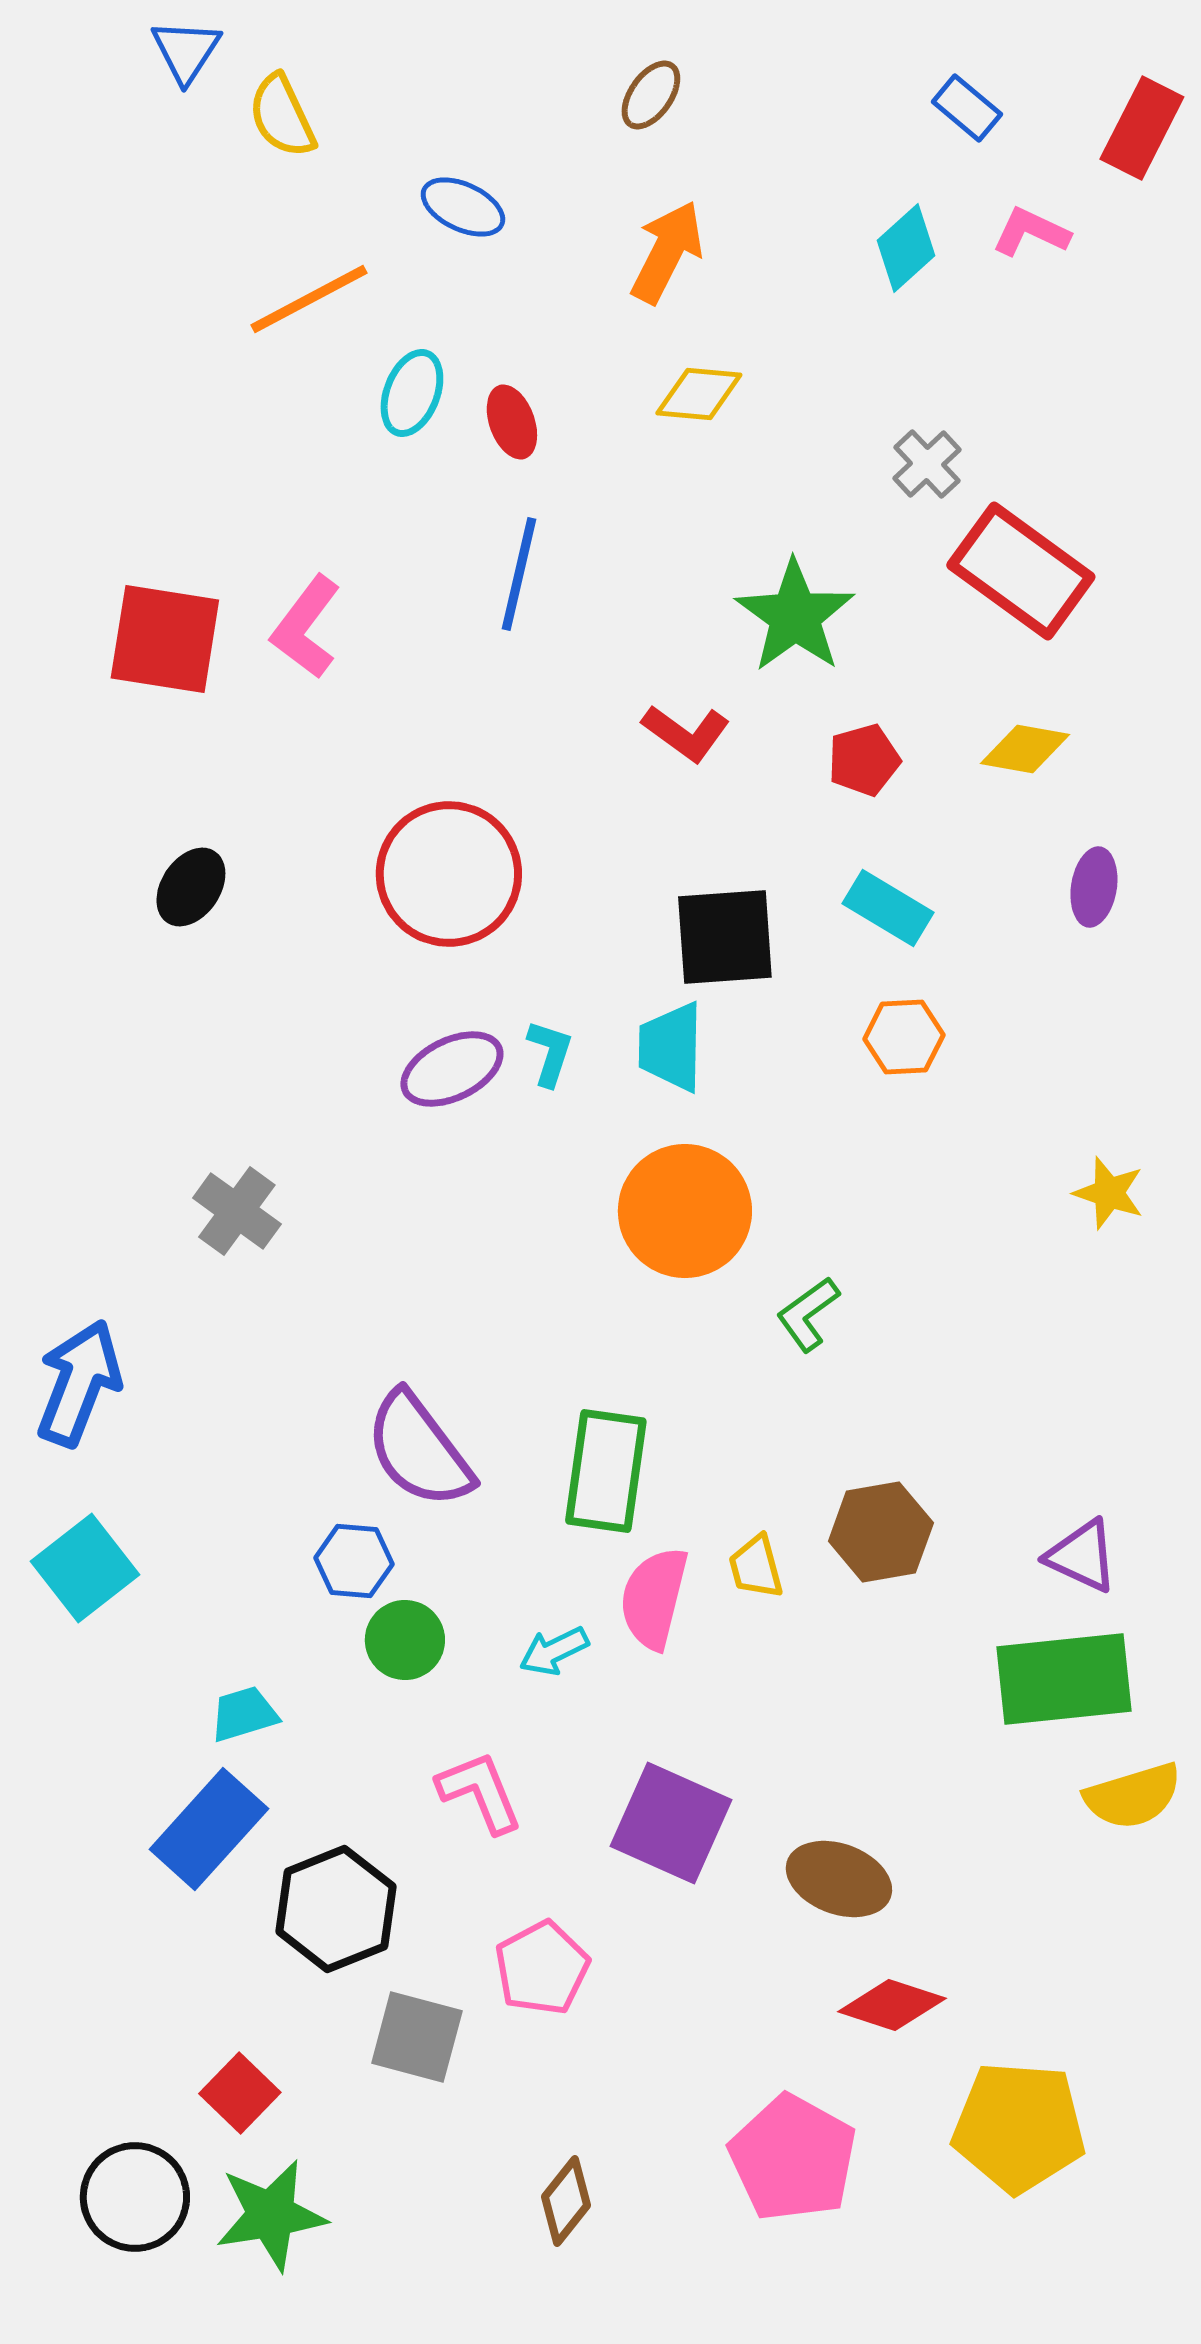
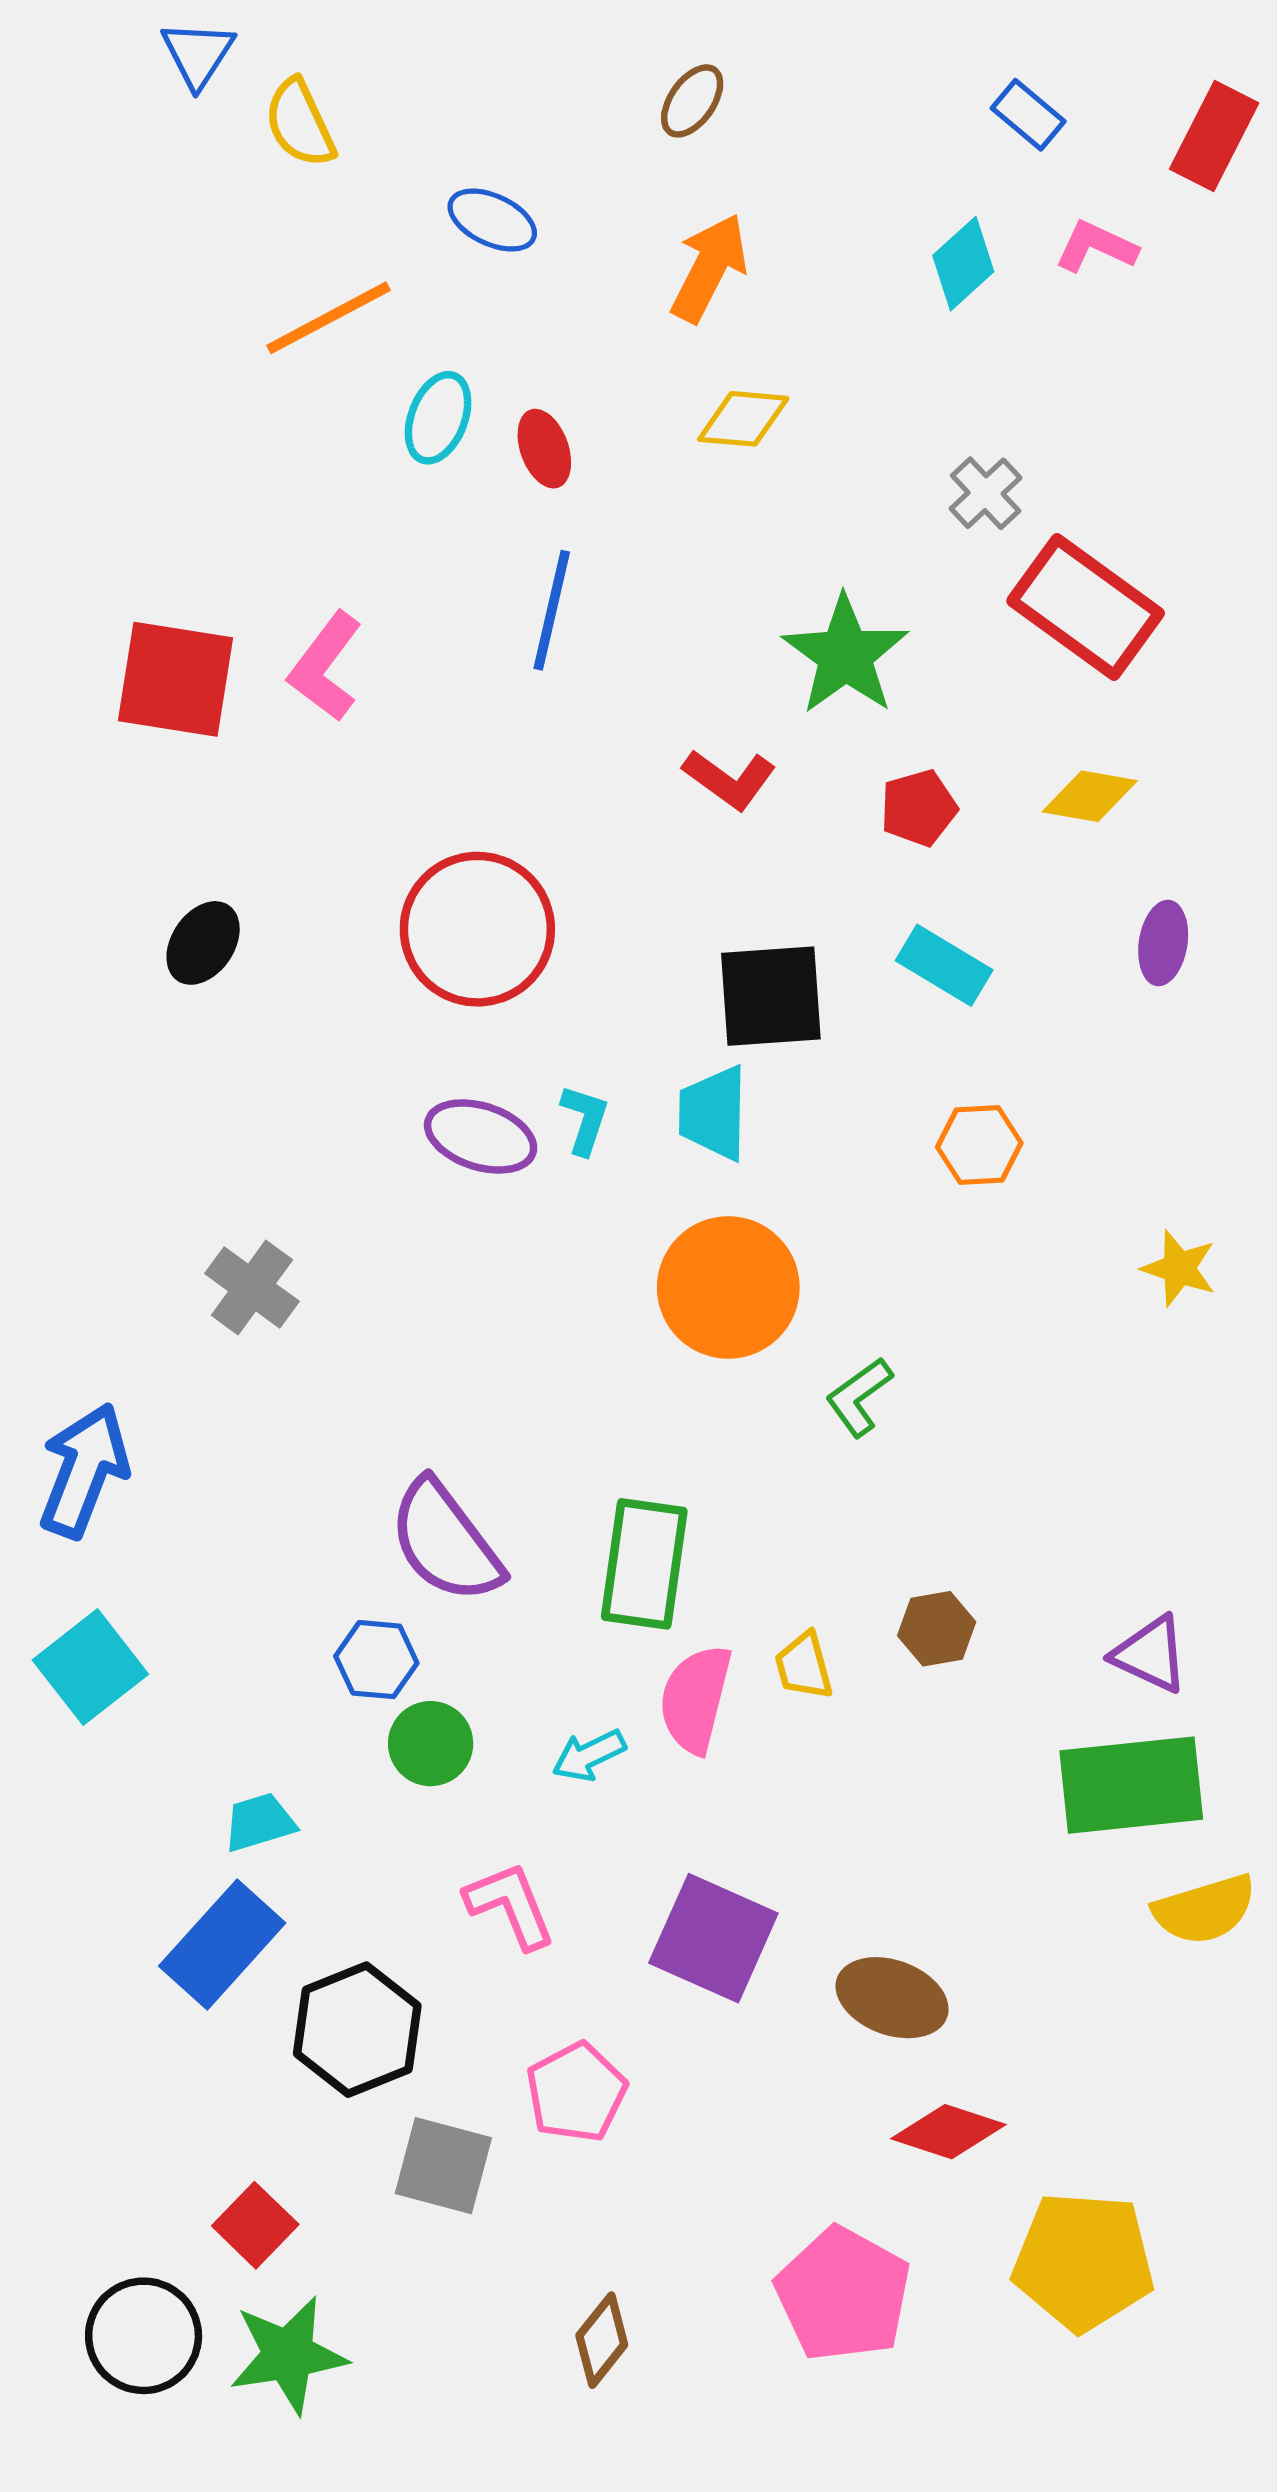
orange hexagon: (904, 1037) -> (979, 1145), moved
purple ellipse: (452, 1069) -> (481, 1136), turned 44
brown hexagon: (881, 1532) -> (937, 1629), size x0.7

